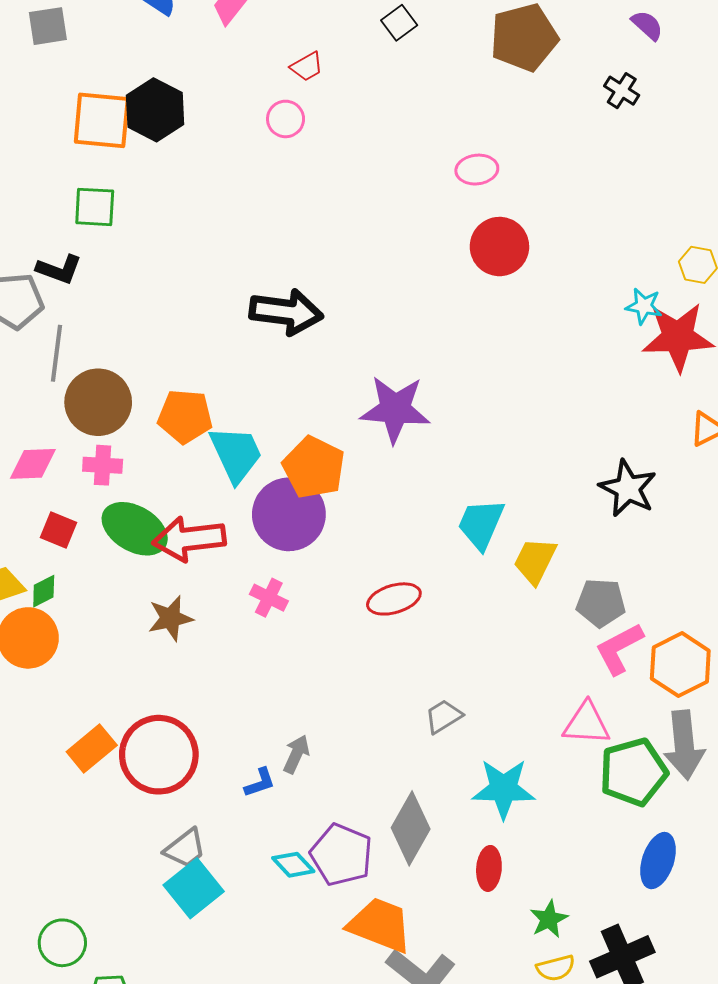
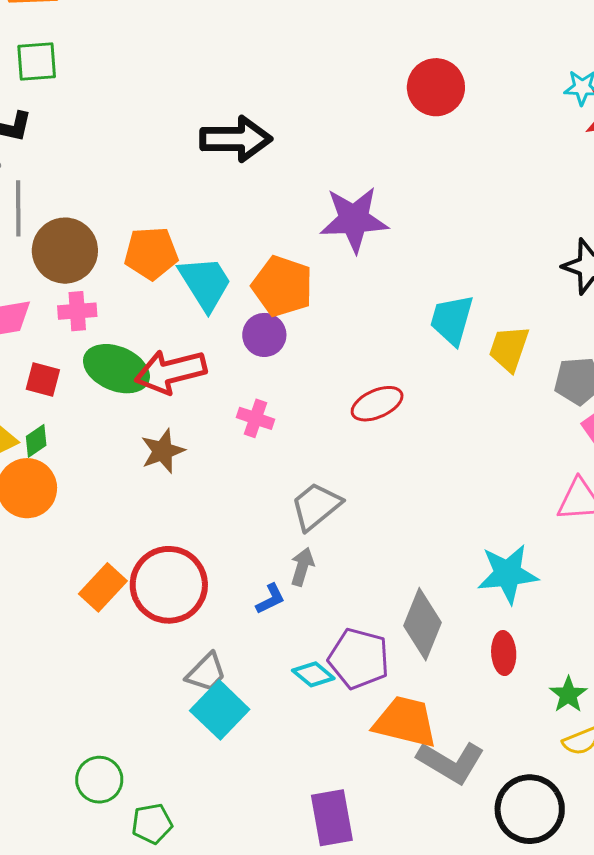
red circle: (499, 247) -> (436, 87), moved
purple circle: (289, 514) -> (264, 335), size x0.6
gray trapezoid: (444, 716) -> (316, 506), moved, size x1.4

